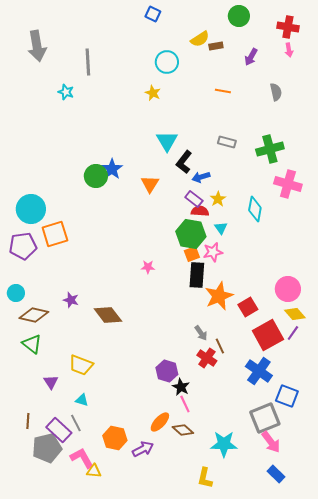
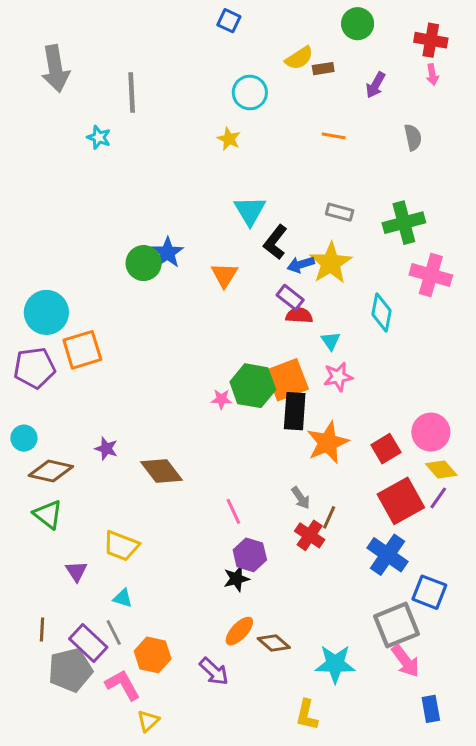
yellow star: (218, 199) -> (331, 263), moved, size x1.8
green hexagon: (191, 234) -> (253, 386), moved
pink star: (213, 252) -> (338, 377), moved
orange square: (192, 254) -> (287, 380), size x1.8
red square: (248, 307) -> (386, 449), moved
brown line: (220, 346) -> (329, 517), turned 49
black star: (181, 387) -> (236, 579), moved, turned 30
pink line: (185, 404) -> (233, 511), moved
orange hexagon: (115, 438) -> (153, 655), moved
purple arrow: (143, 449) -> (214, 671), turned 70
yellow triangle: (94, 471) -> (148, 721), moved, turned -49
blue rectangle: (276, 474) -> (431, 709), moved, turned 36

